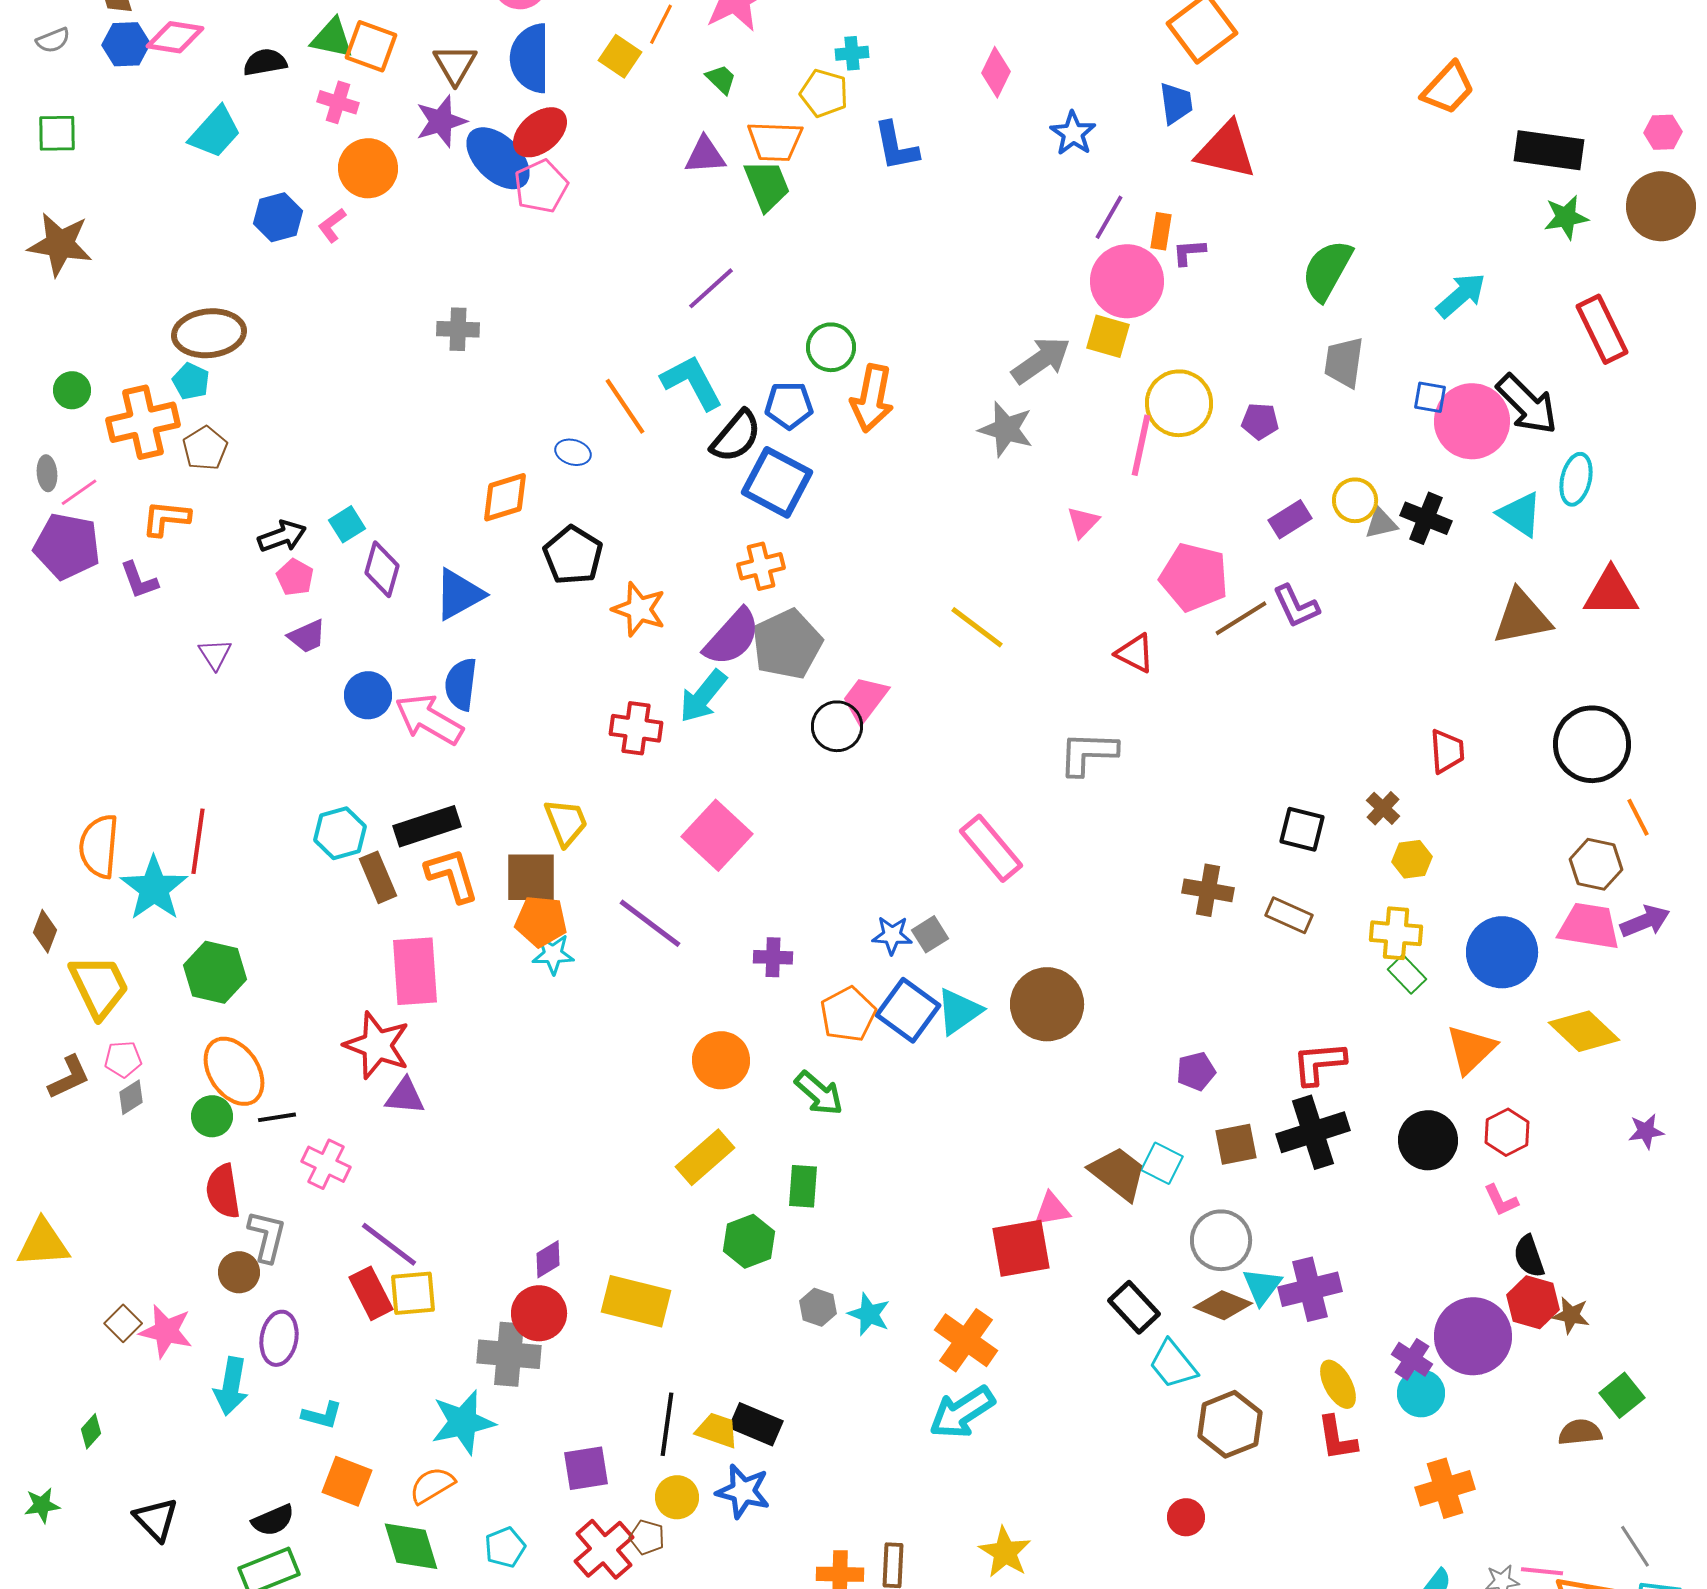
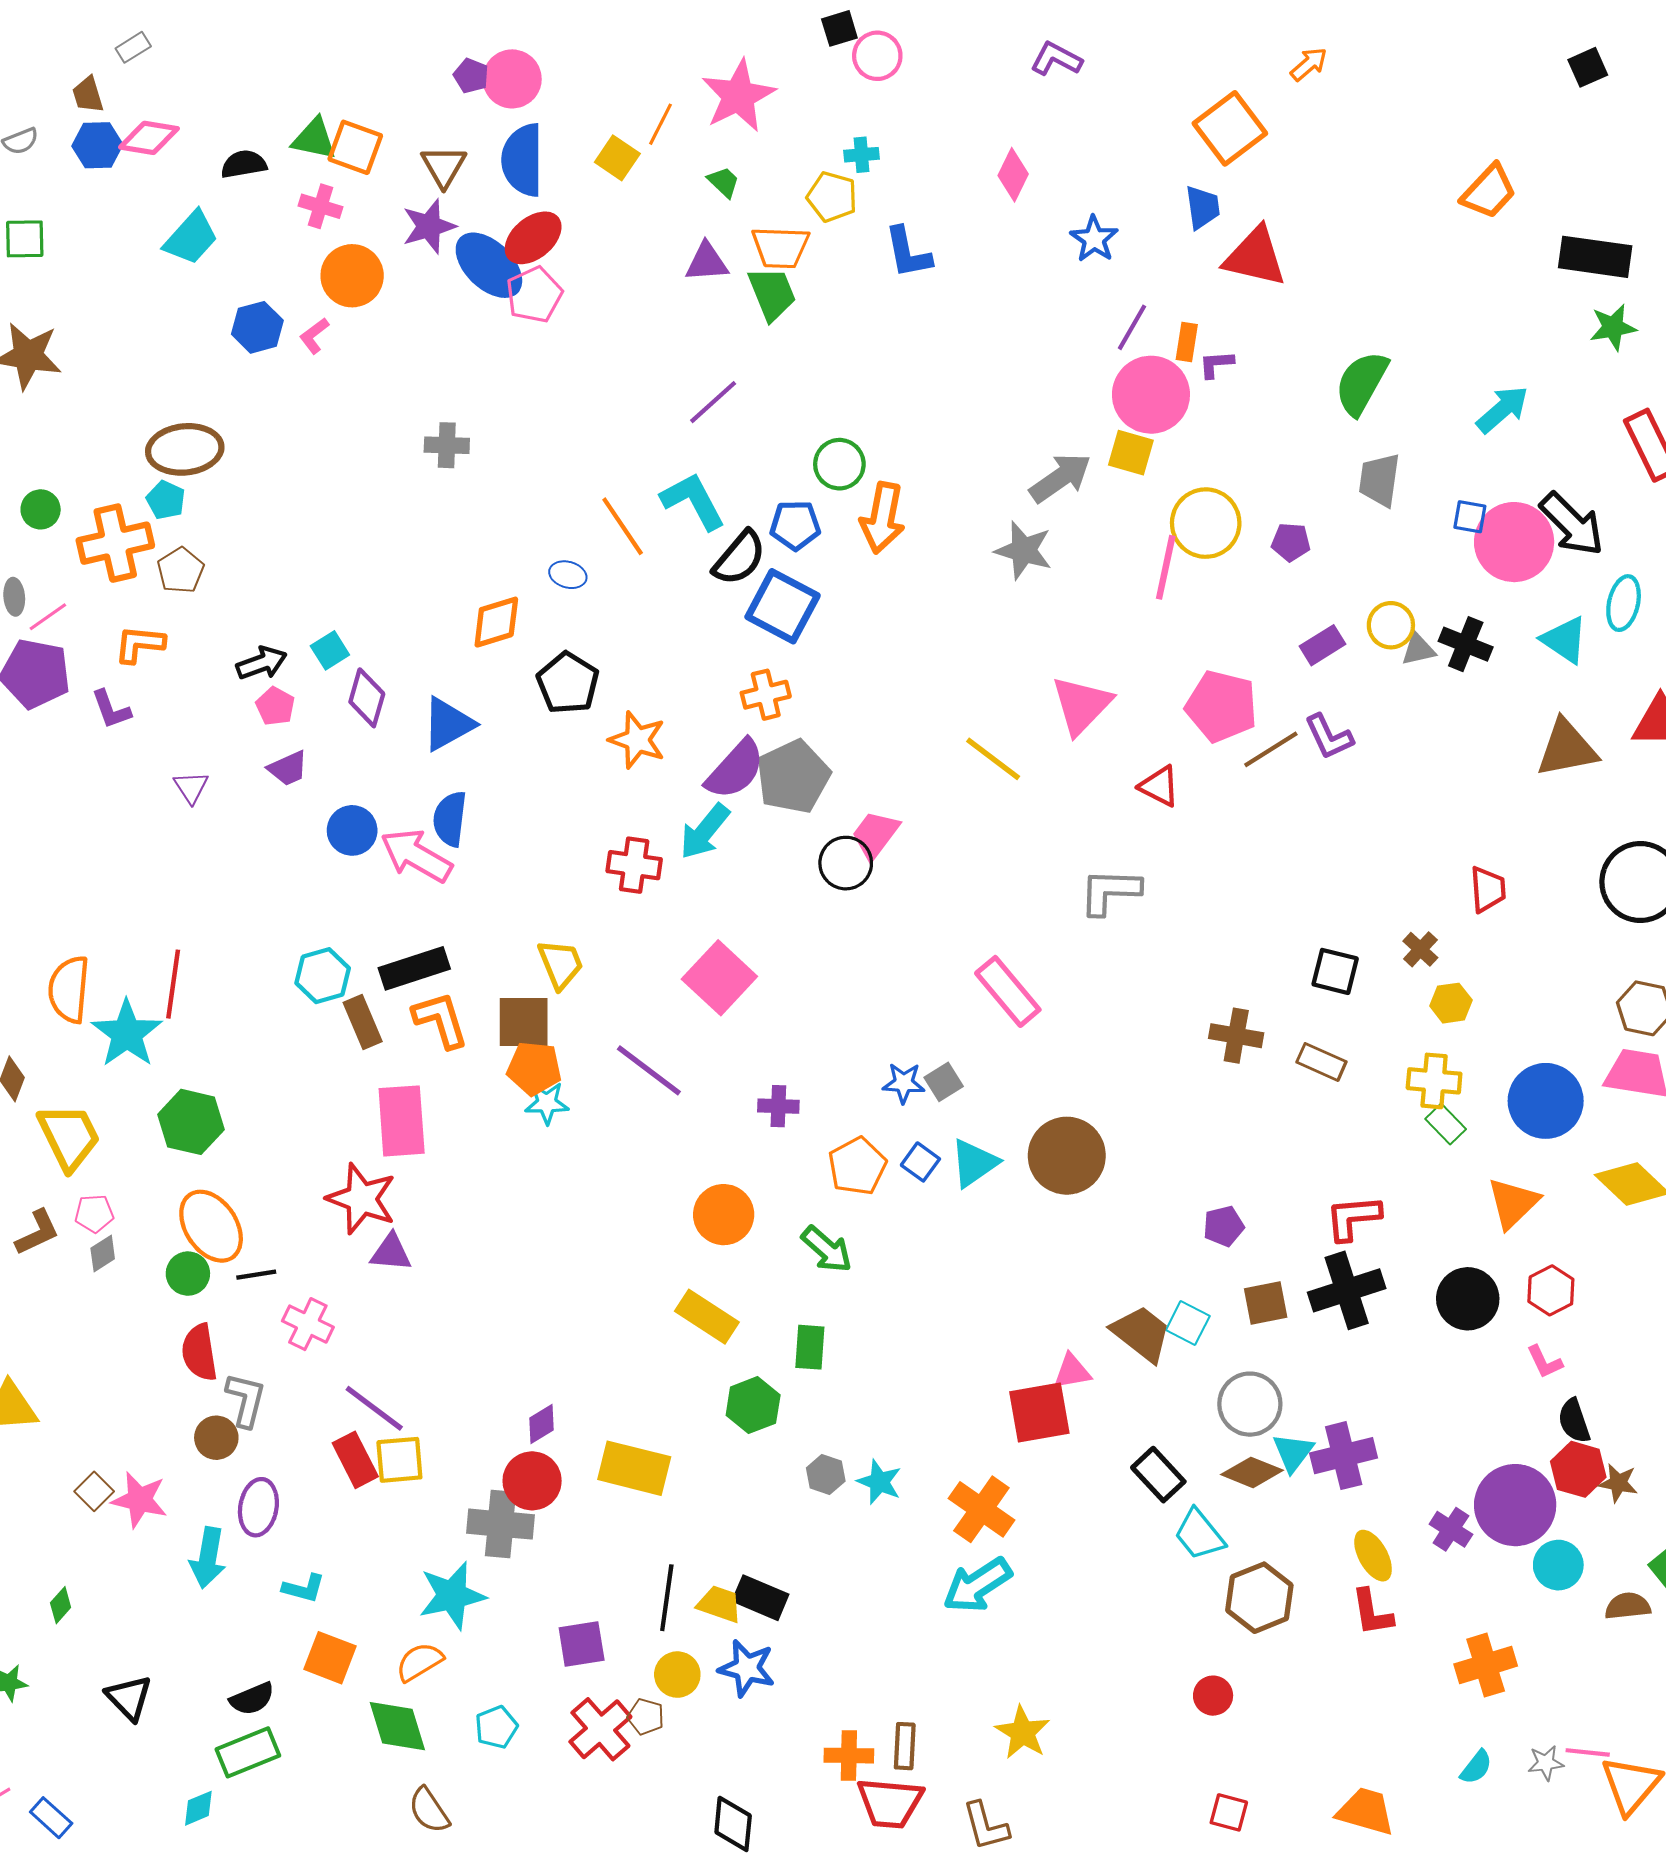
pink triangle: (1083, 522) -> (1081, 705), moved, size x1.8
blue square: (908, 1010) -> (920, 1162), size x0.6
yellow rectangle: (705, 1157) -> (707, 1317), turned 74
cyan circle: (1421, 1393) -> (1558, 1565), moved

